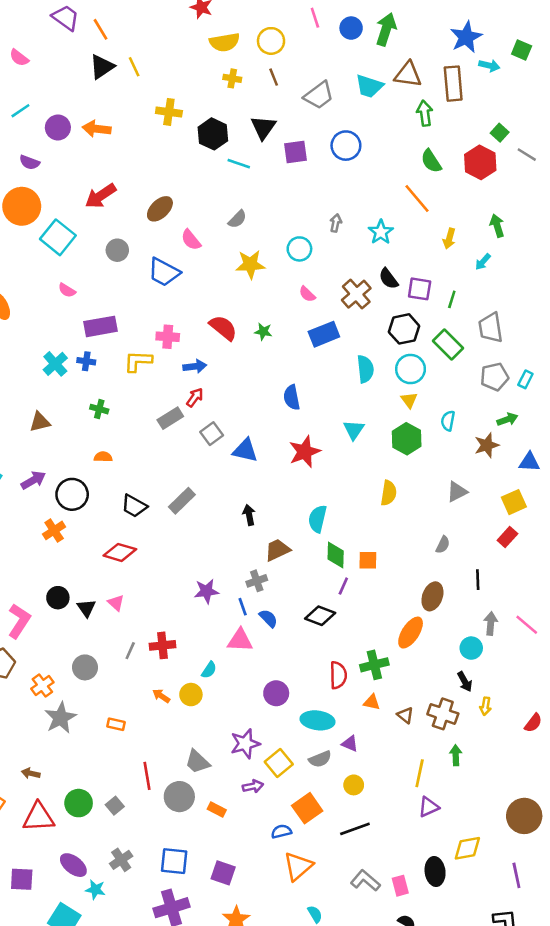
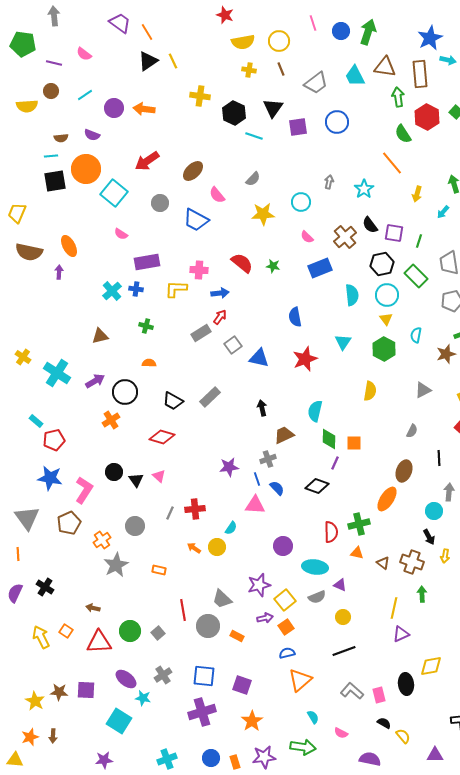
cyan trapezoid: (369, 86) -> (355, 76), turned 45
red hexagon: (480, 162) -> (427, 117), moved
orange square: (307, 808) -> (286, 627), moved, size x0.7

